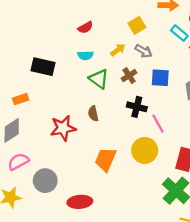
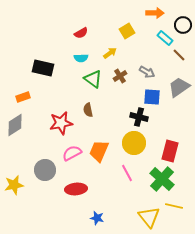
gray arrow: (144, 51) -> (147, 72), moved
blue square: (160, 78) -> (152, 97), moved
black cross: (137, 107) -> (139, 117), moved
pink line: (158, 124) -> (127, 173), moved
pink semicircle: (18, 162) -> (72, 153), moved

